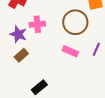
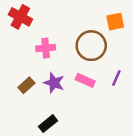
purple star: (18, 34) -> (54, 83), moved

